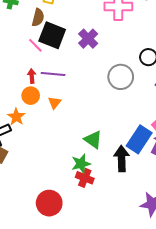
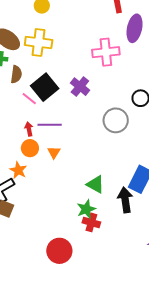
brown semicircle: (38, 18) -> (16, 74), moved
black square: (52, 35) -> (45, 87), turned 36

